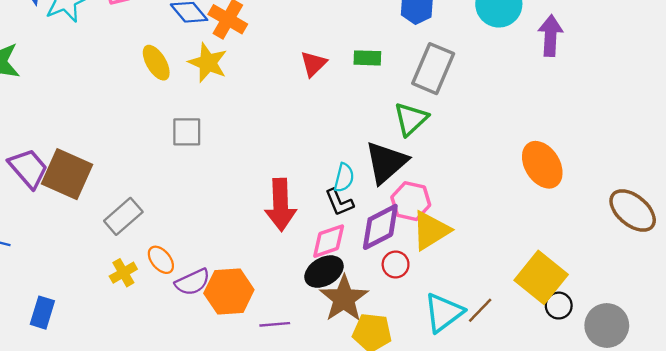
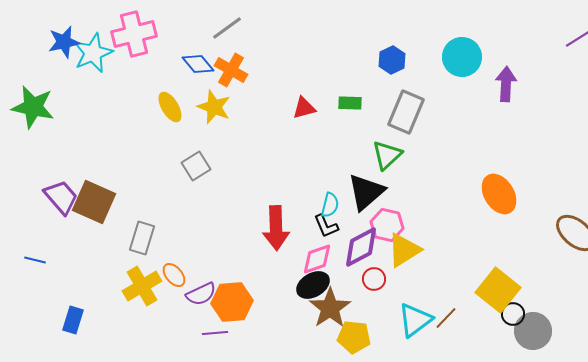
red triangle: (313, 64) -> (304, 108), turned 30
gray square: (187, 132) -> (196, 166), turned -32
gray rectangle: (123, 216) -> (142, 238), turned -32
yellow cross: (123, 273) -> (142, 286), size x1.6
purple line: (275, 324) -> (215, 333), moved
gray circle: (607, 325) -> (533, 331), moved

